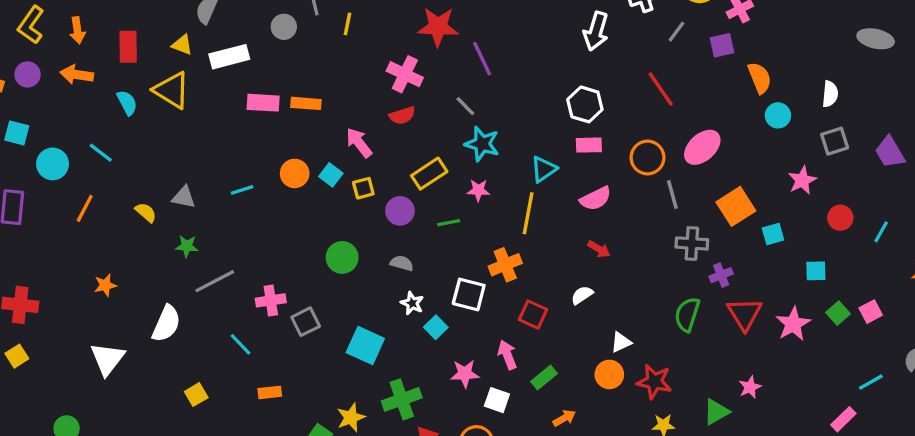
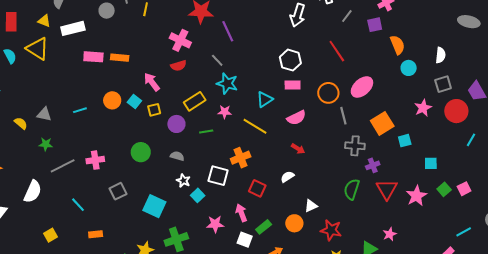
yellow line: (528, 213) -> (255, 126), turned -70
red circle: (840, 218) -> (456, 111), moved, size x1.5
pink cross: (271, 300) -> (95, 160), moved
orange circle: (609, 374) -> (294, 223), moved
white square: (497, 400) -> (245, 240), moved

